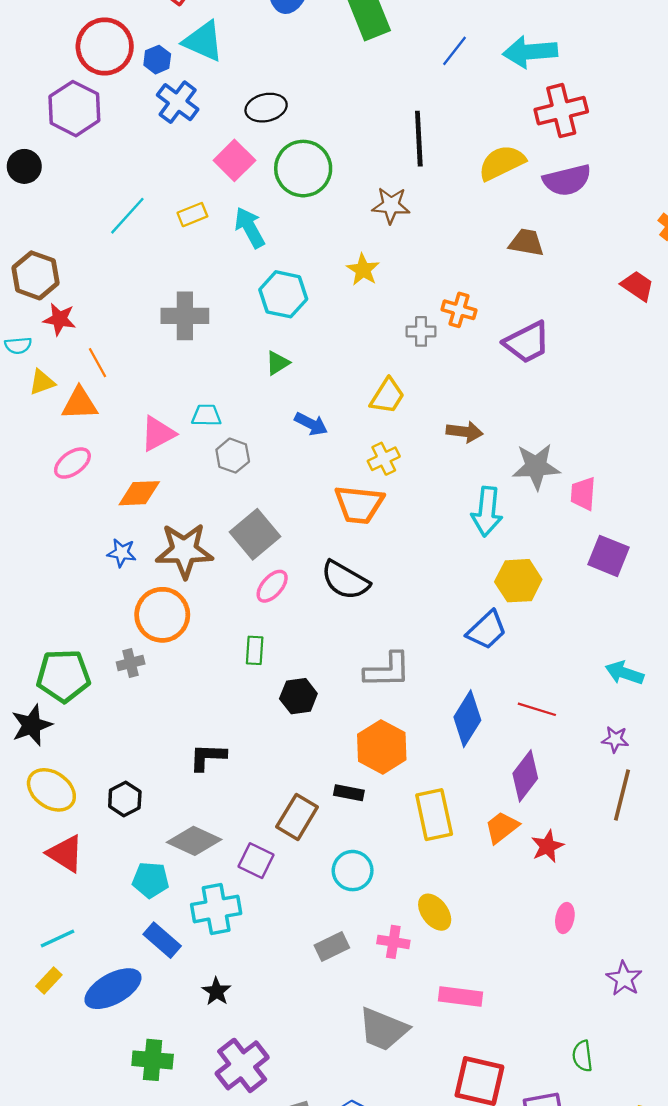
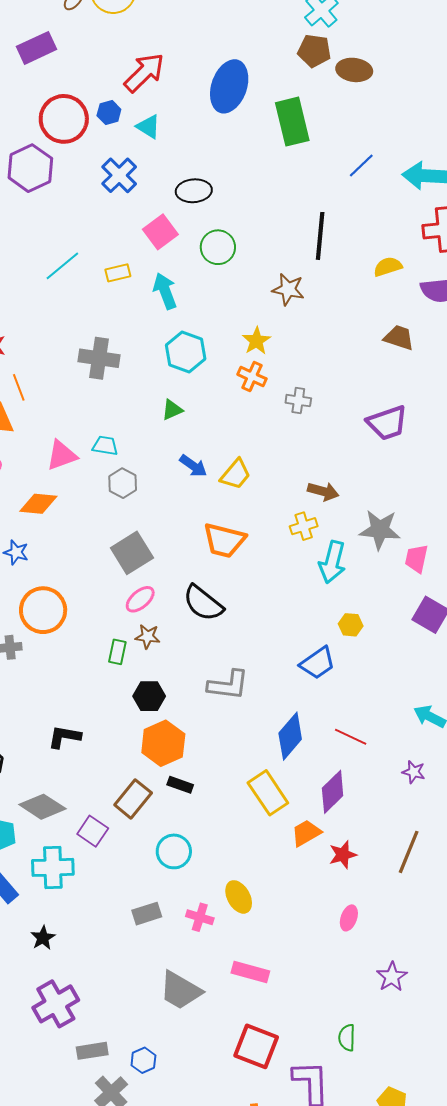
cyan triangle: (203, 41) -> (148, 127), size x0.7
blue hexagon: (157, 60) -> (109, 113), moved
yellow semicircle: (502, 163) -> (388, 267), size x0.7
green circle: (303, 169) -> (218, 247), size x0.7
orange cross: (459, 310) -> (252, 377), moved
yellow trapezoid: (387, 396) -> (236, 474), moved
yellow cross: (384, 459) -> (304, 526), moved
brown star: (184, 551) -> (148, 636), moved, size x0.5
yellow hexagon: (518, 581) -> (351, 625), size x0.6
orange hexagon: (382, 747) -> (163, 743), moved
brown line: (622, 795) -> (409, 852), moved
yellow rectangle: (434, 815) -> (268, 793), moved, turned -30

